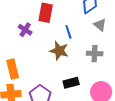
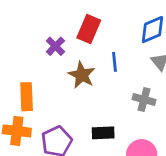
brown star: (59, 51) -> (82, 75), moved

